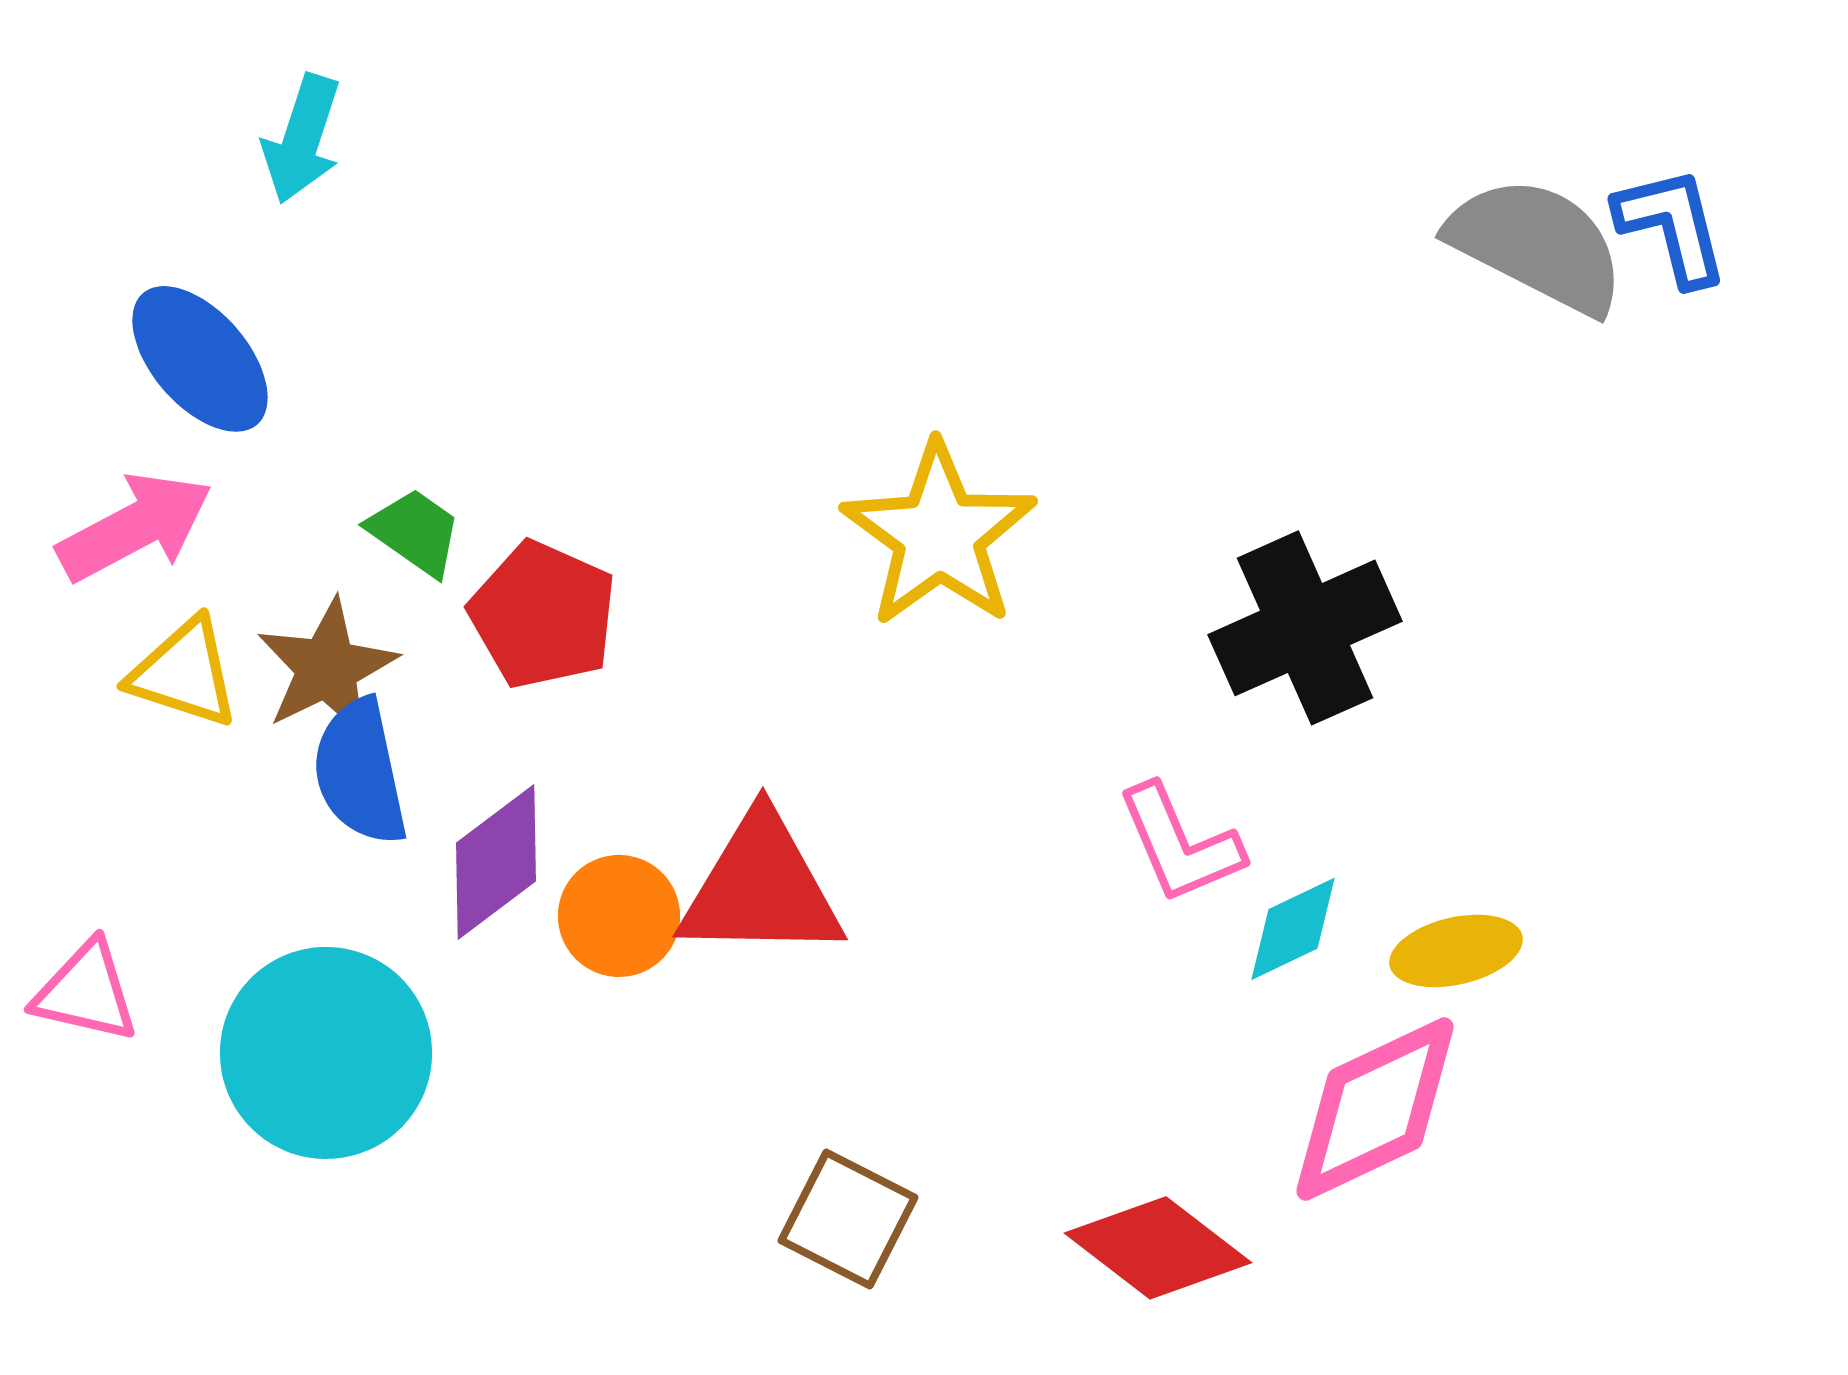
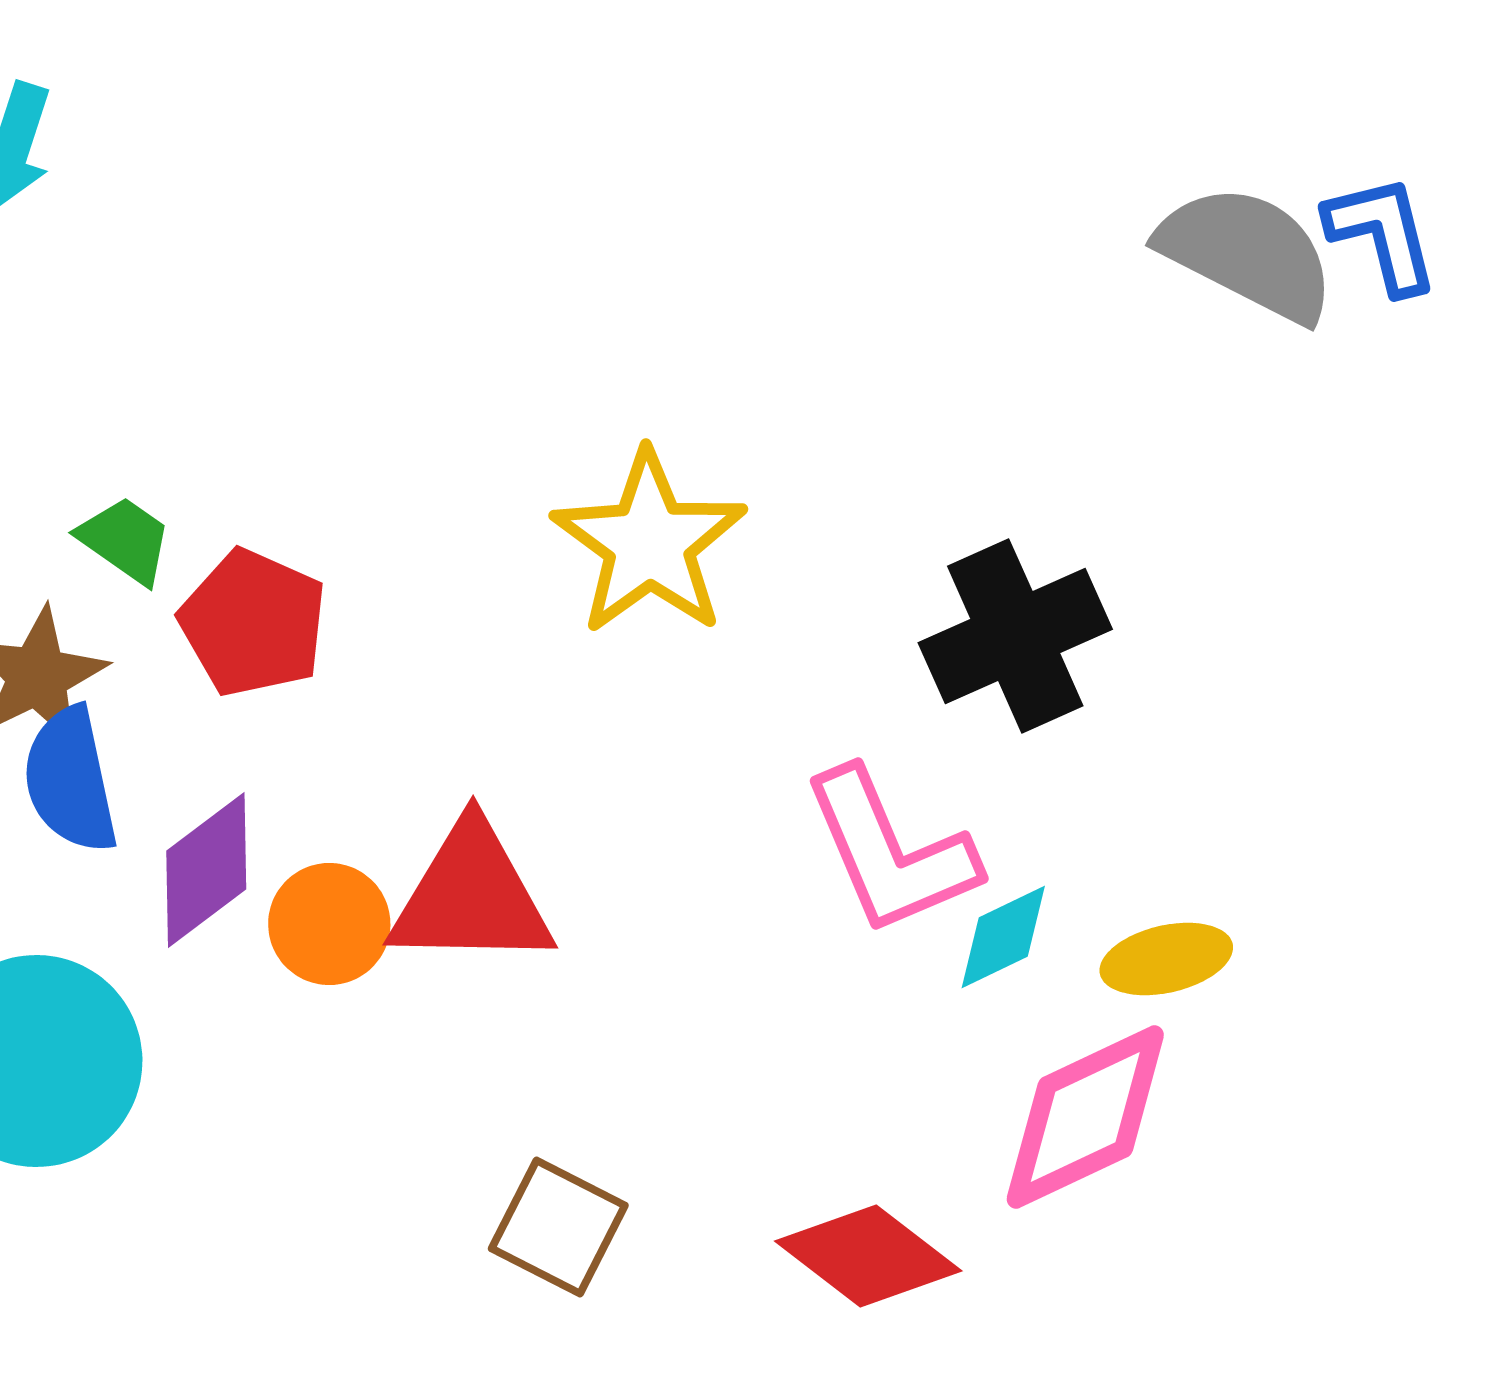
pink L-shape: (1180, 844) -> (890, 852), size x1.4

